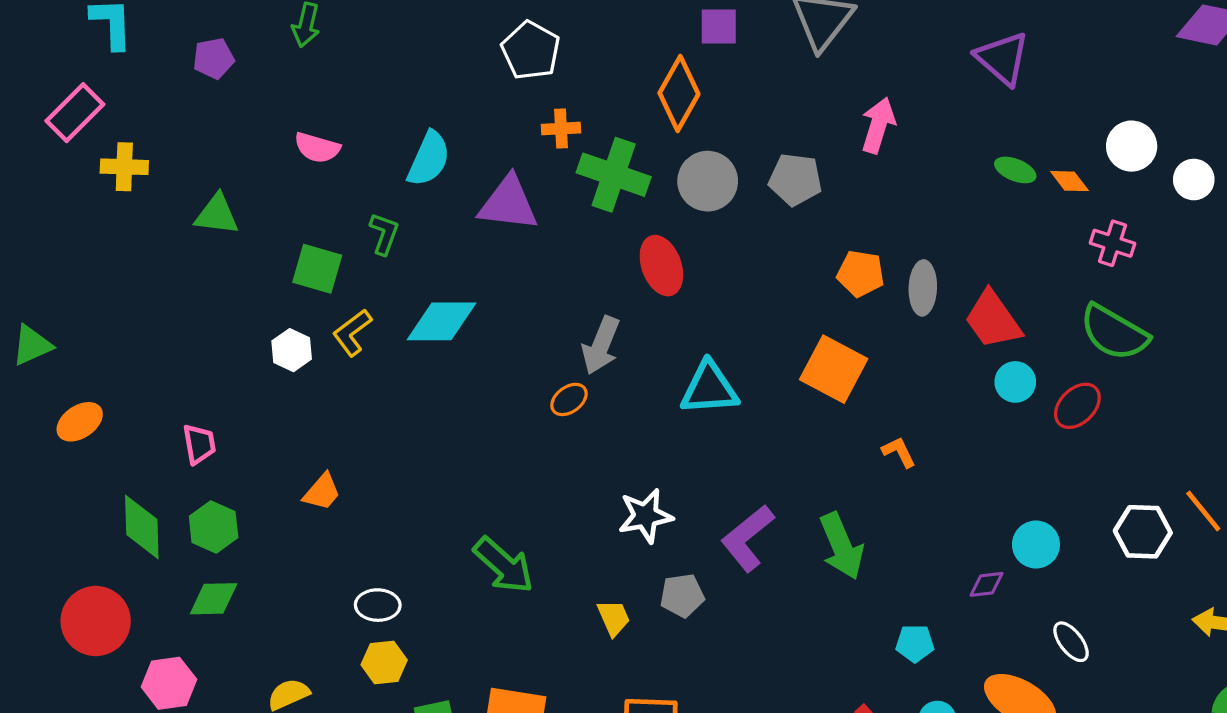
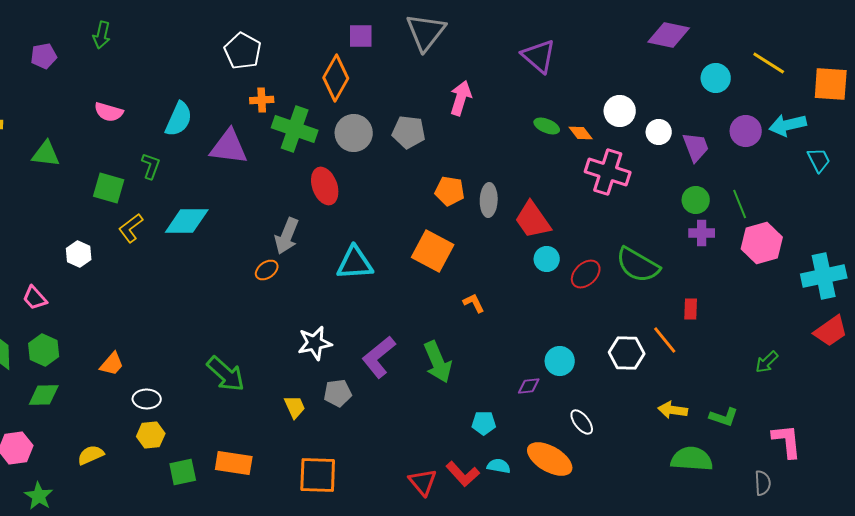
pink cross: (1112, 243) -> (608, 172), size x1.6
green semicircle: (1114, 333) -> (638, 265), moved
white hexagon: (292, 350) -> (79, 254), moved
pink trapezoid: (199, 444) -> (35, 298), turned 148
orange trapezoid: (322, 492) -> (112, 364), moved

